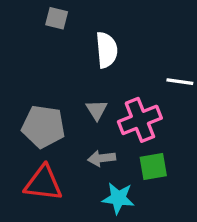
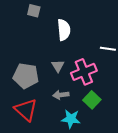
green square: (153, 167) -> (92, 100), turned -36
red triangle: (43, 183) -> (26, 110), turned 35

